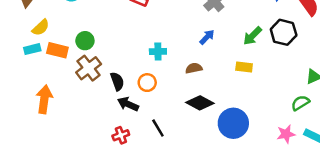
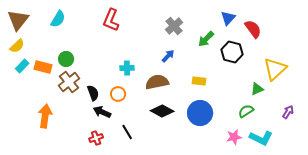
yellow semicircle: (41, 28) -> (17, 46), moved
green arrow: (252, 36) -> (206, 39), moved
cyan rectangle: (32, 49) -> (22, 66), turned -32
brown semicircle: (194, 68) -> (157, 82), size x1.6
orange arrow: (44, 99) -> (45, 116), moved
blue circle: (233, 123) -> (200, 113), moved

